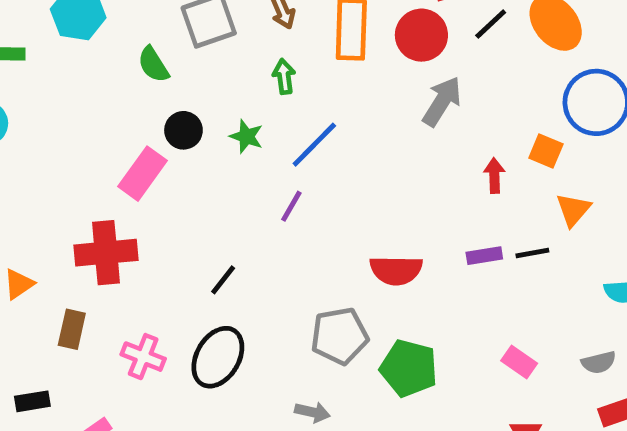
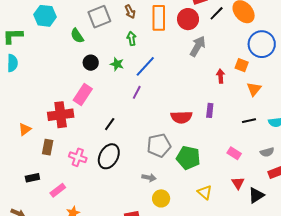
pink rectangle: (143, 174) -> (83, 95), moved
black line: (532, 253) -> (249, 121), moved
purple rectangle: (484, 256) -> (210, 110), moved, turned -72

